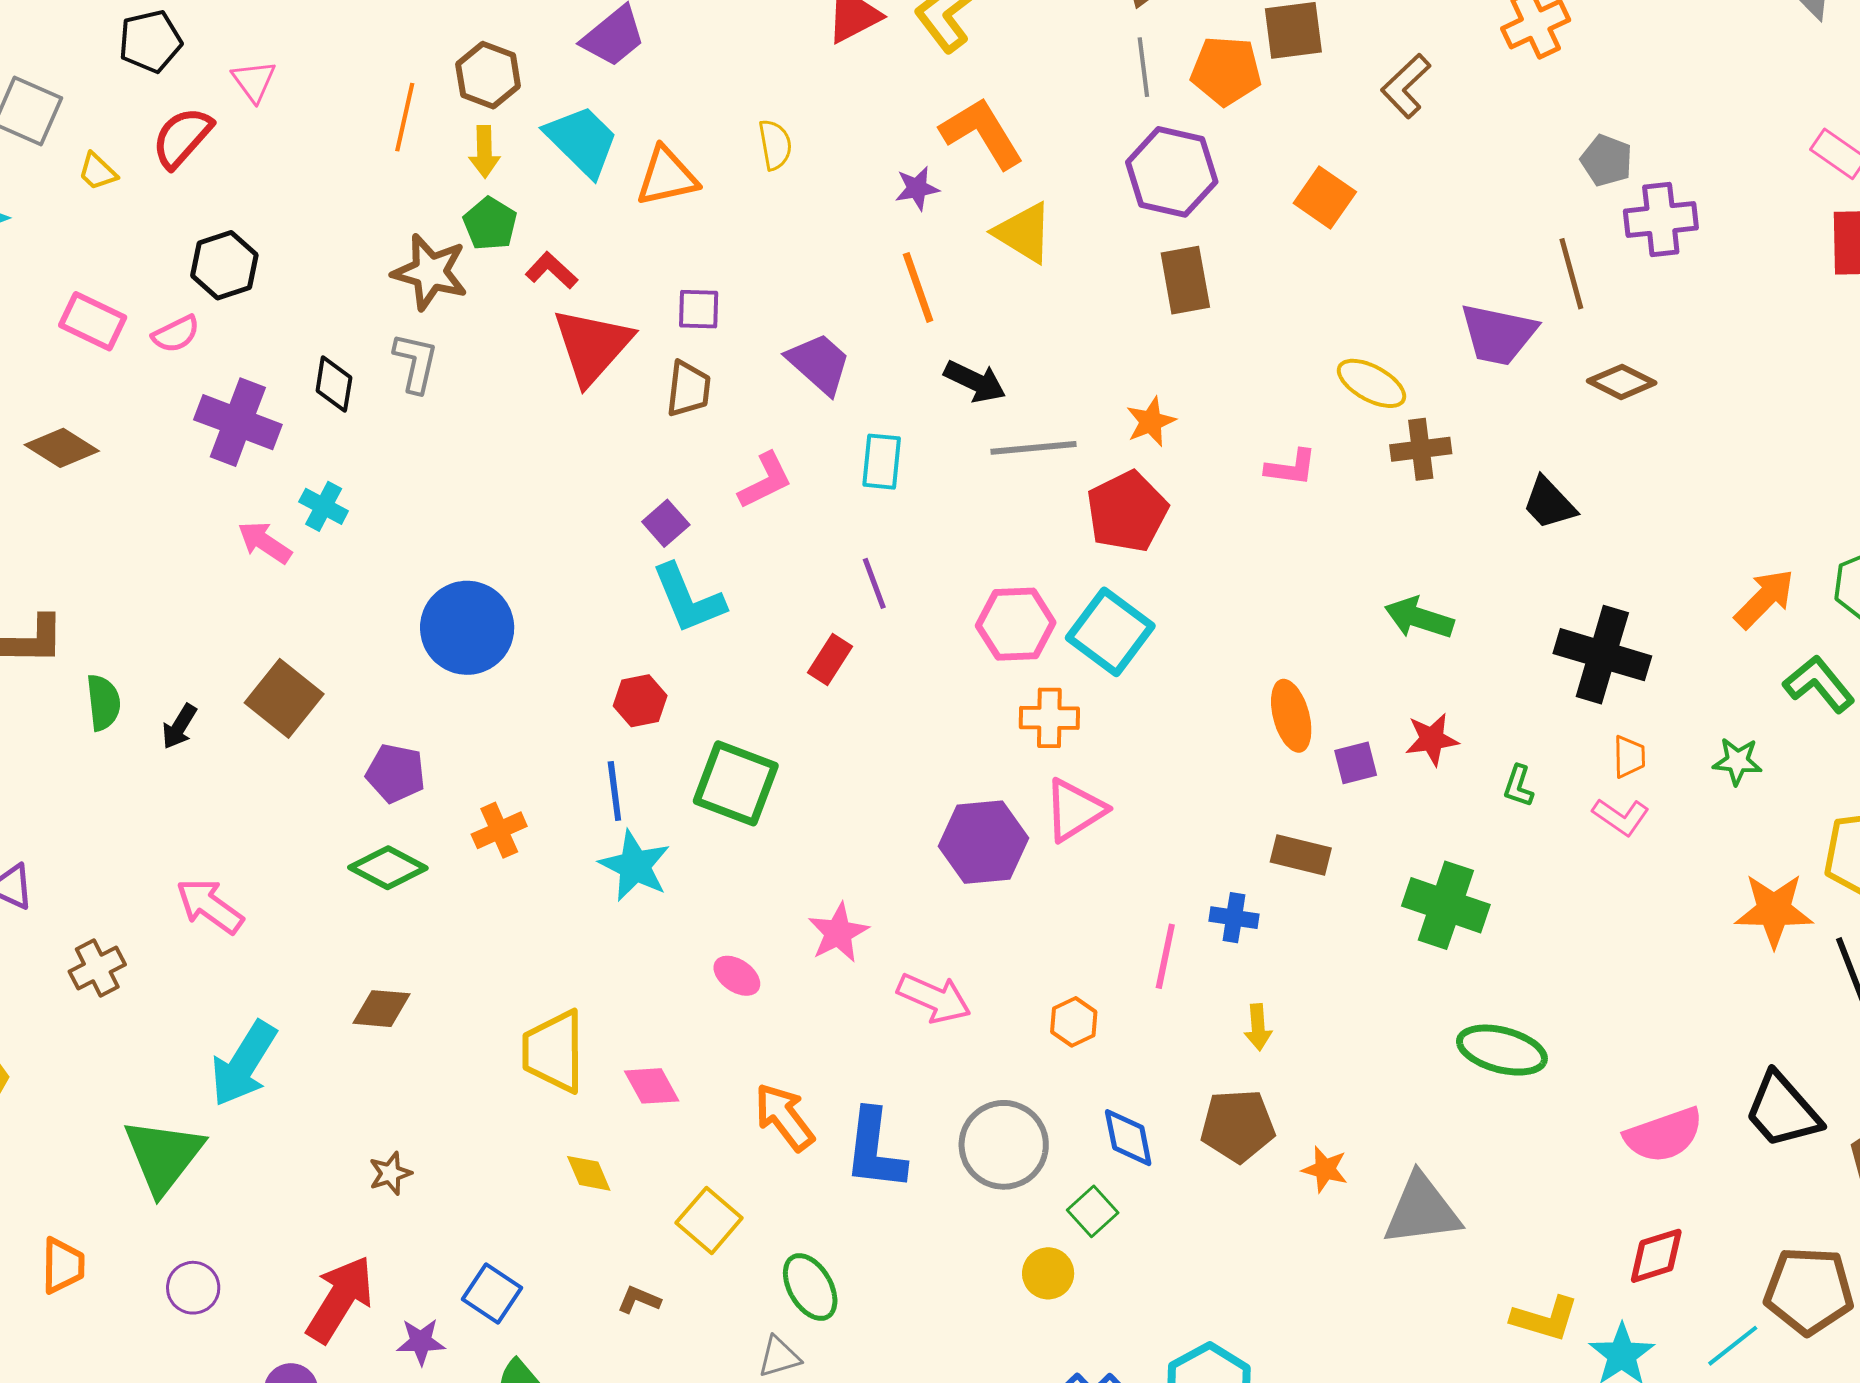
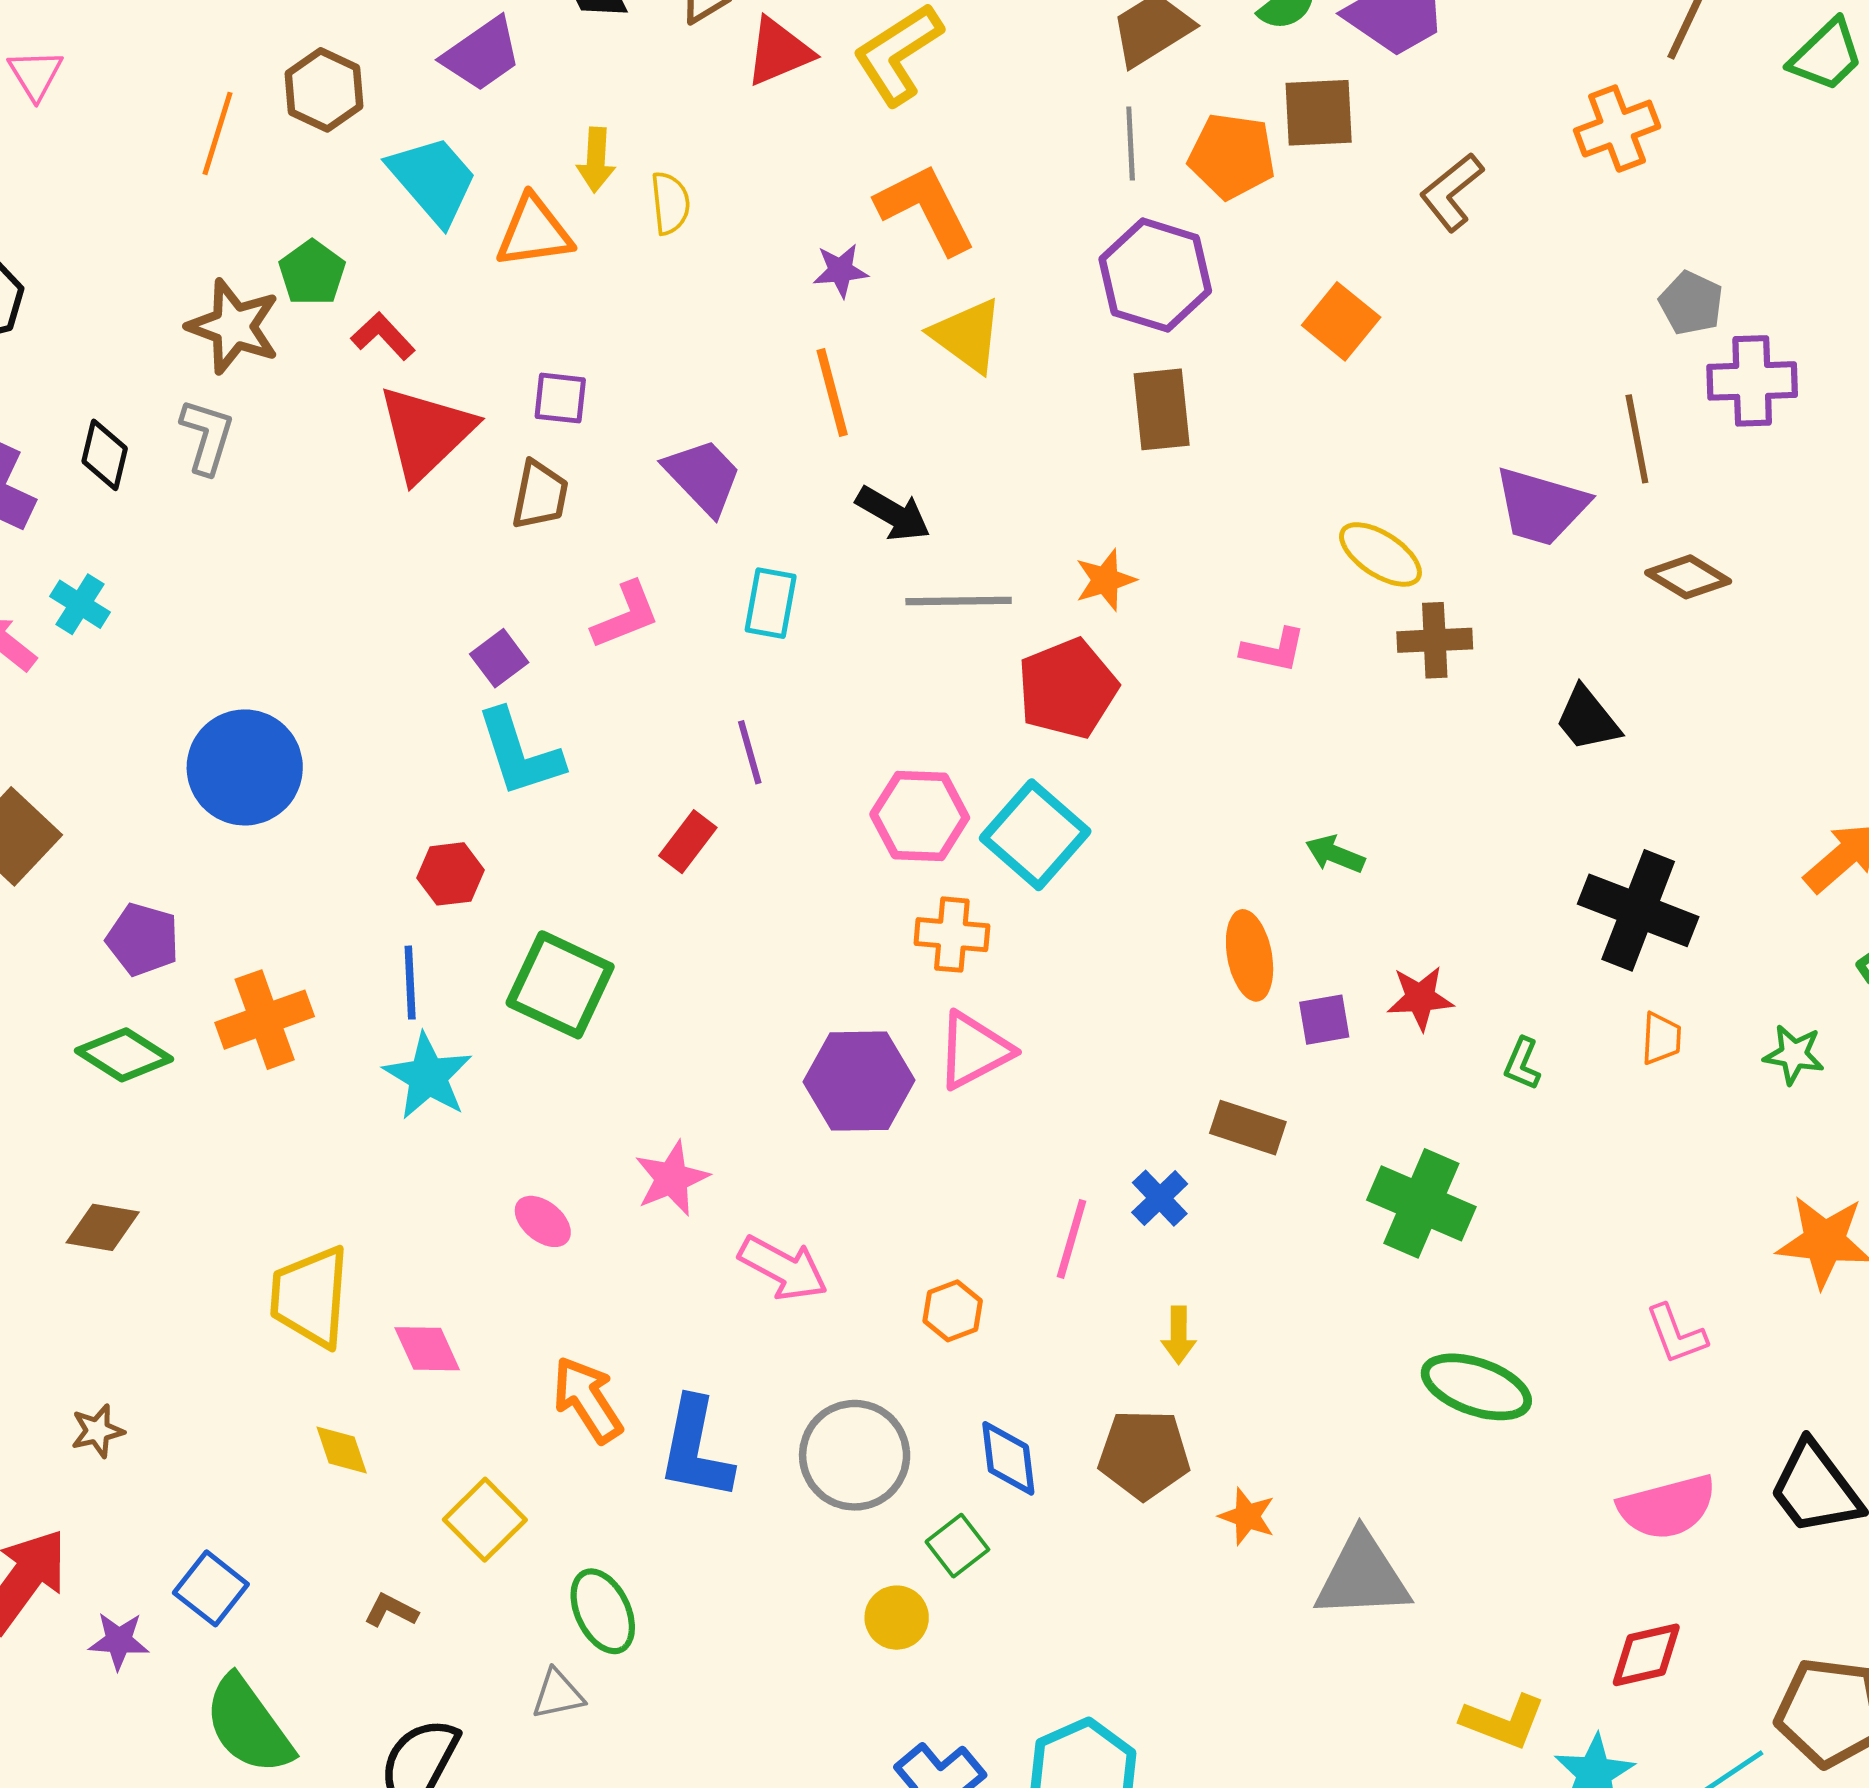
yellow arrow: (484, 152) -> (596, 160), moved
green arrow: (1419, 618) -> (1335, 854), moved, size x0.7
pink L-shape: (1621, 817) -> (1676, 1334), moved, turned 30
orange cross: (499, 830) -> (265, 1020), size x1.4
blue cross: (1234, 918) -> (1160, 1198), turned 33

